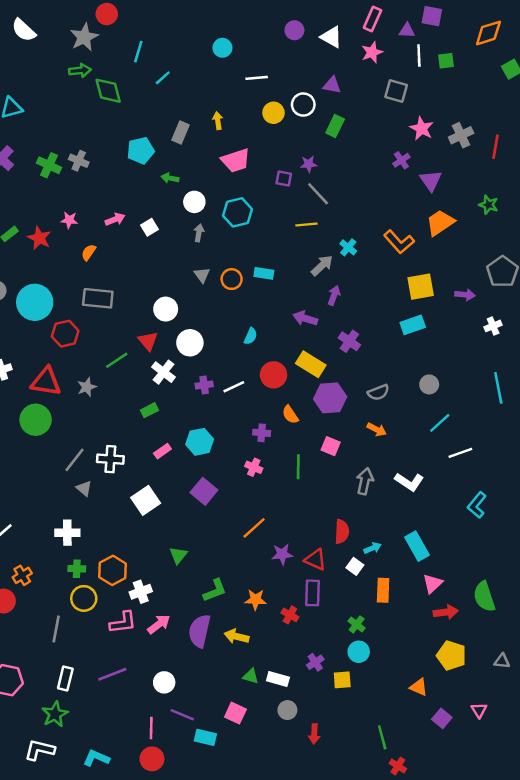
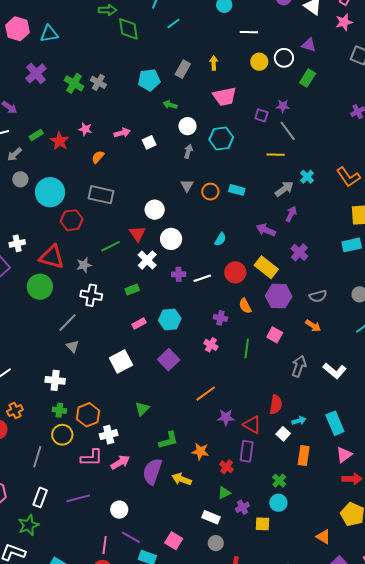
white cross: (110, 459) -> (91, 295), moved
green triangle: (251, 676) -> (224, 493), moved, turned -48

